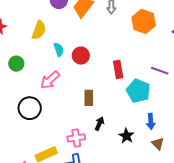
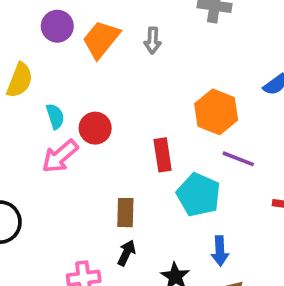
orange hexagon: (144, 21) -> (216, 112), moved
pink arrow: (50, 80) -> (60, 156), moved
brown rectangle: (89, 98) -> (125, 213), moved

